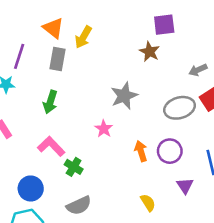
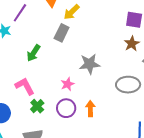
brown star: (150, 52) -> (132, 44), moved
gray rectangle: (57, 59) -> (62, 33), moved
purple circle: (170, 151) -> (66, 108), moved

